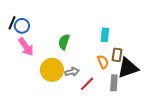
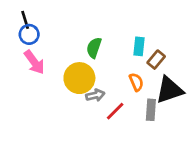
black line: (12, 23) -> (25, 20), moved, turned -40
green semicircle: (64, 42) -> (94, 48), moved
brown rectangle: (117, 55) -> (156, 60), moved, turned 32
yellow circle: (52, 70) -> (79, 78), moved

